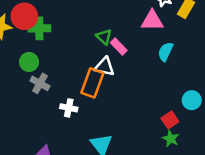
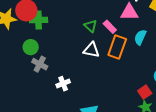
pink rectangle: (119, 46) -> (110, 27), moved
orange rectangle: (92, 83) -> (117, 47), moved
white cross: (69, 108) -> (63, 84), turned -32

